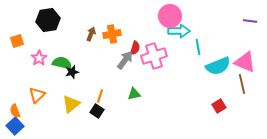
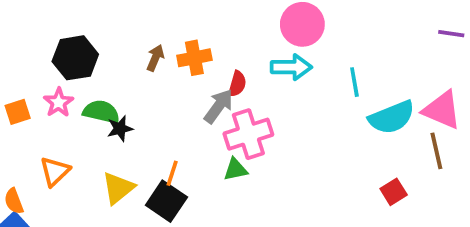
black hexagon: (48, 20) -> (75, 58), moved
cyan arrow: (179, 31) -> (291, 67), moved
orange square: (17, 41) -> (18, 112), moved
pink cross: (154, 56) -> (248, 134), moved
black square: (97, 111) -> (166, 201), size x1.5

